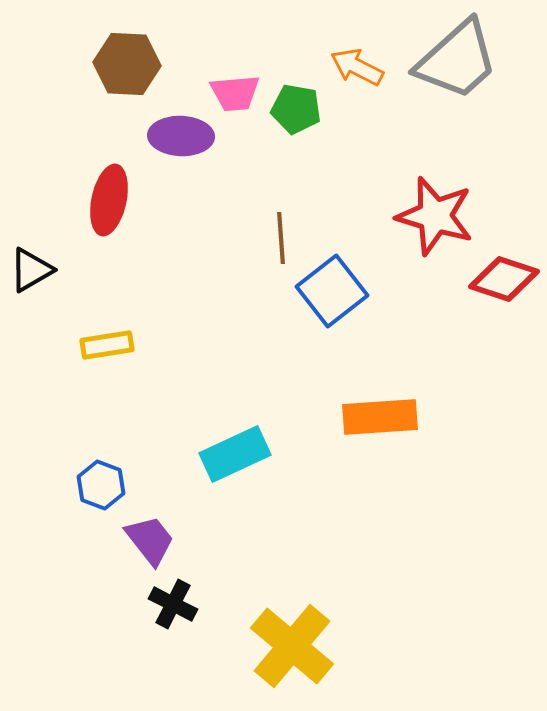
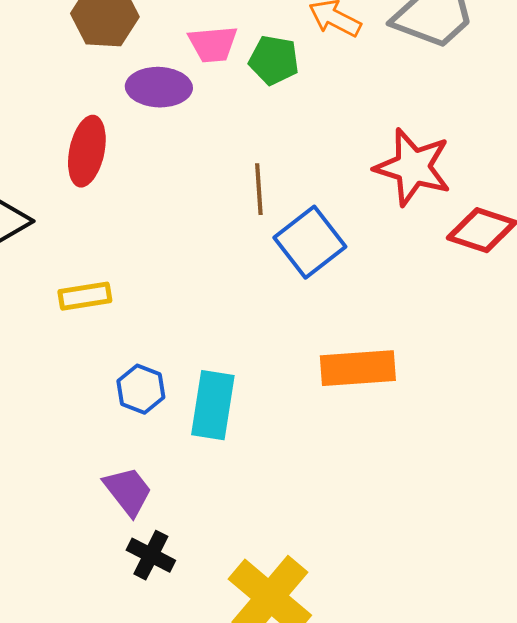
cyan rectangle: (235, 454) -> (213, 405), turned -56
blue hexagon: (101, 485) -> (141, 389), moved

